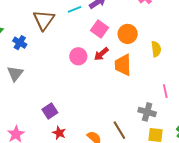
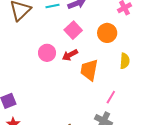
orange circle: (128, 34) -> (107, 33), moved
pink line: (165, 91) -> (111, 97), moved, turned 32

